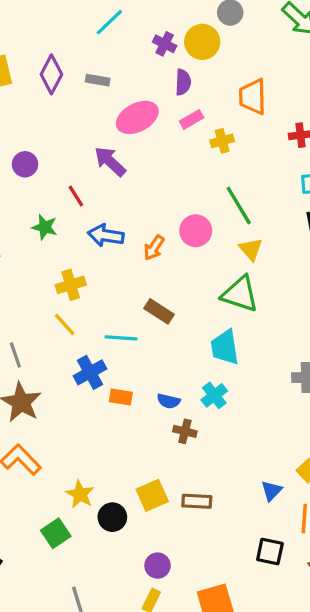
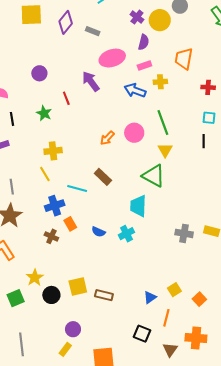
blue arrow: (106, 235) -> (135, 90), moved
orange rectangle: (121, 397) -> (70, 224), turned 40
brown cross: (185, 431) -> (51, 236), moved

